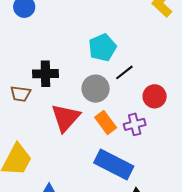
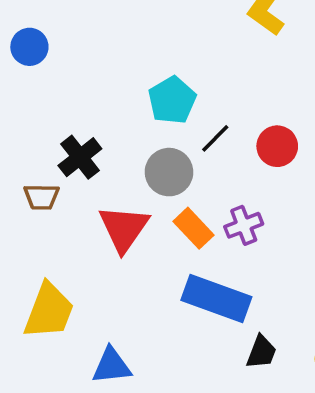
black cross: (45, 74) -> (80, 157), turned -30
red circle: (155, 96) -> (277, 146), moved

